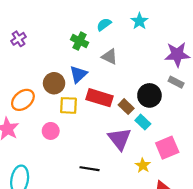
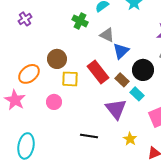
blue triangle: (78, 74) -> (121, 51), moved
red rectangle: (100, 98) -> (98, 72), turned 35
yellow star: (143, 165) -> (130, 139), moved

